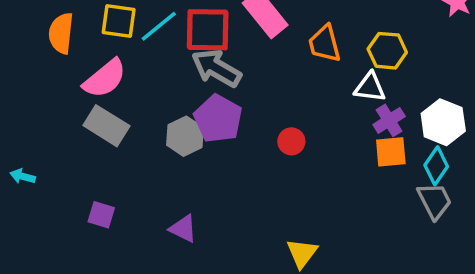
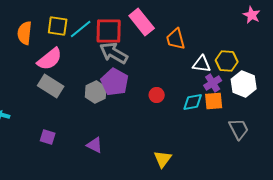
yellow hexagon: (387, 51) -> (227, 61), moved
cyan diamond: (436, 166) -> (193, 102), moved, turned 45

